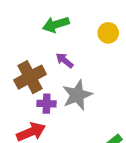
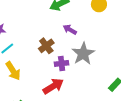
brown cross: (30, 77) -> (46, 46), size x0.7

